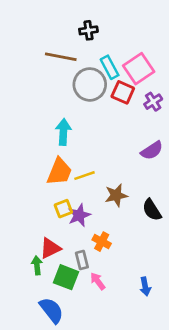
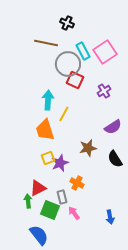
black cross: (88, 30) -> (67, 23), turned 32
red square: (123, 92) -> (75, 80), moved
purple cross: (153, 102) -> (104, 91), moved
purple semicircle: (152, 150) -> (113, 127), moved
orange trapezoid: (59, 172) -> (45, 130), turned 140
yellow line: (84, 176) -> (64, 114), moved, turned -42

